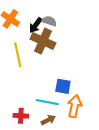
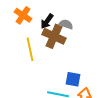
gray semicircle: (49, 21) -> (66, 24), moved

